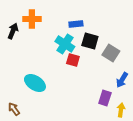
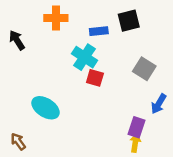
orange cross: (32, 19) -> (56, 18), moved
black arrow: (13, 31) -> (17, 40), turned -56
black square: (90, 41) -> (129, 21), moved, turned -30
yellow arrow: (121, 110) -> (135, 143), moved

